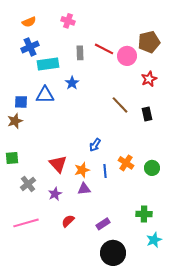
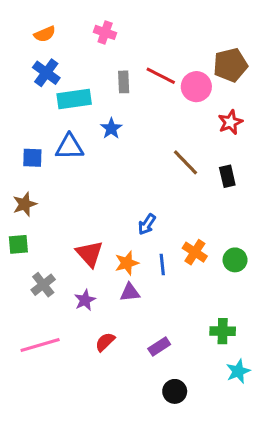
blue cross: (30, 47) -> (46, 73), turned -30
brown star: (15, 121) -> (25, 204), moved
black circle: (113, 253) -> (175, 391), size x0.6

